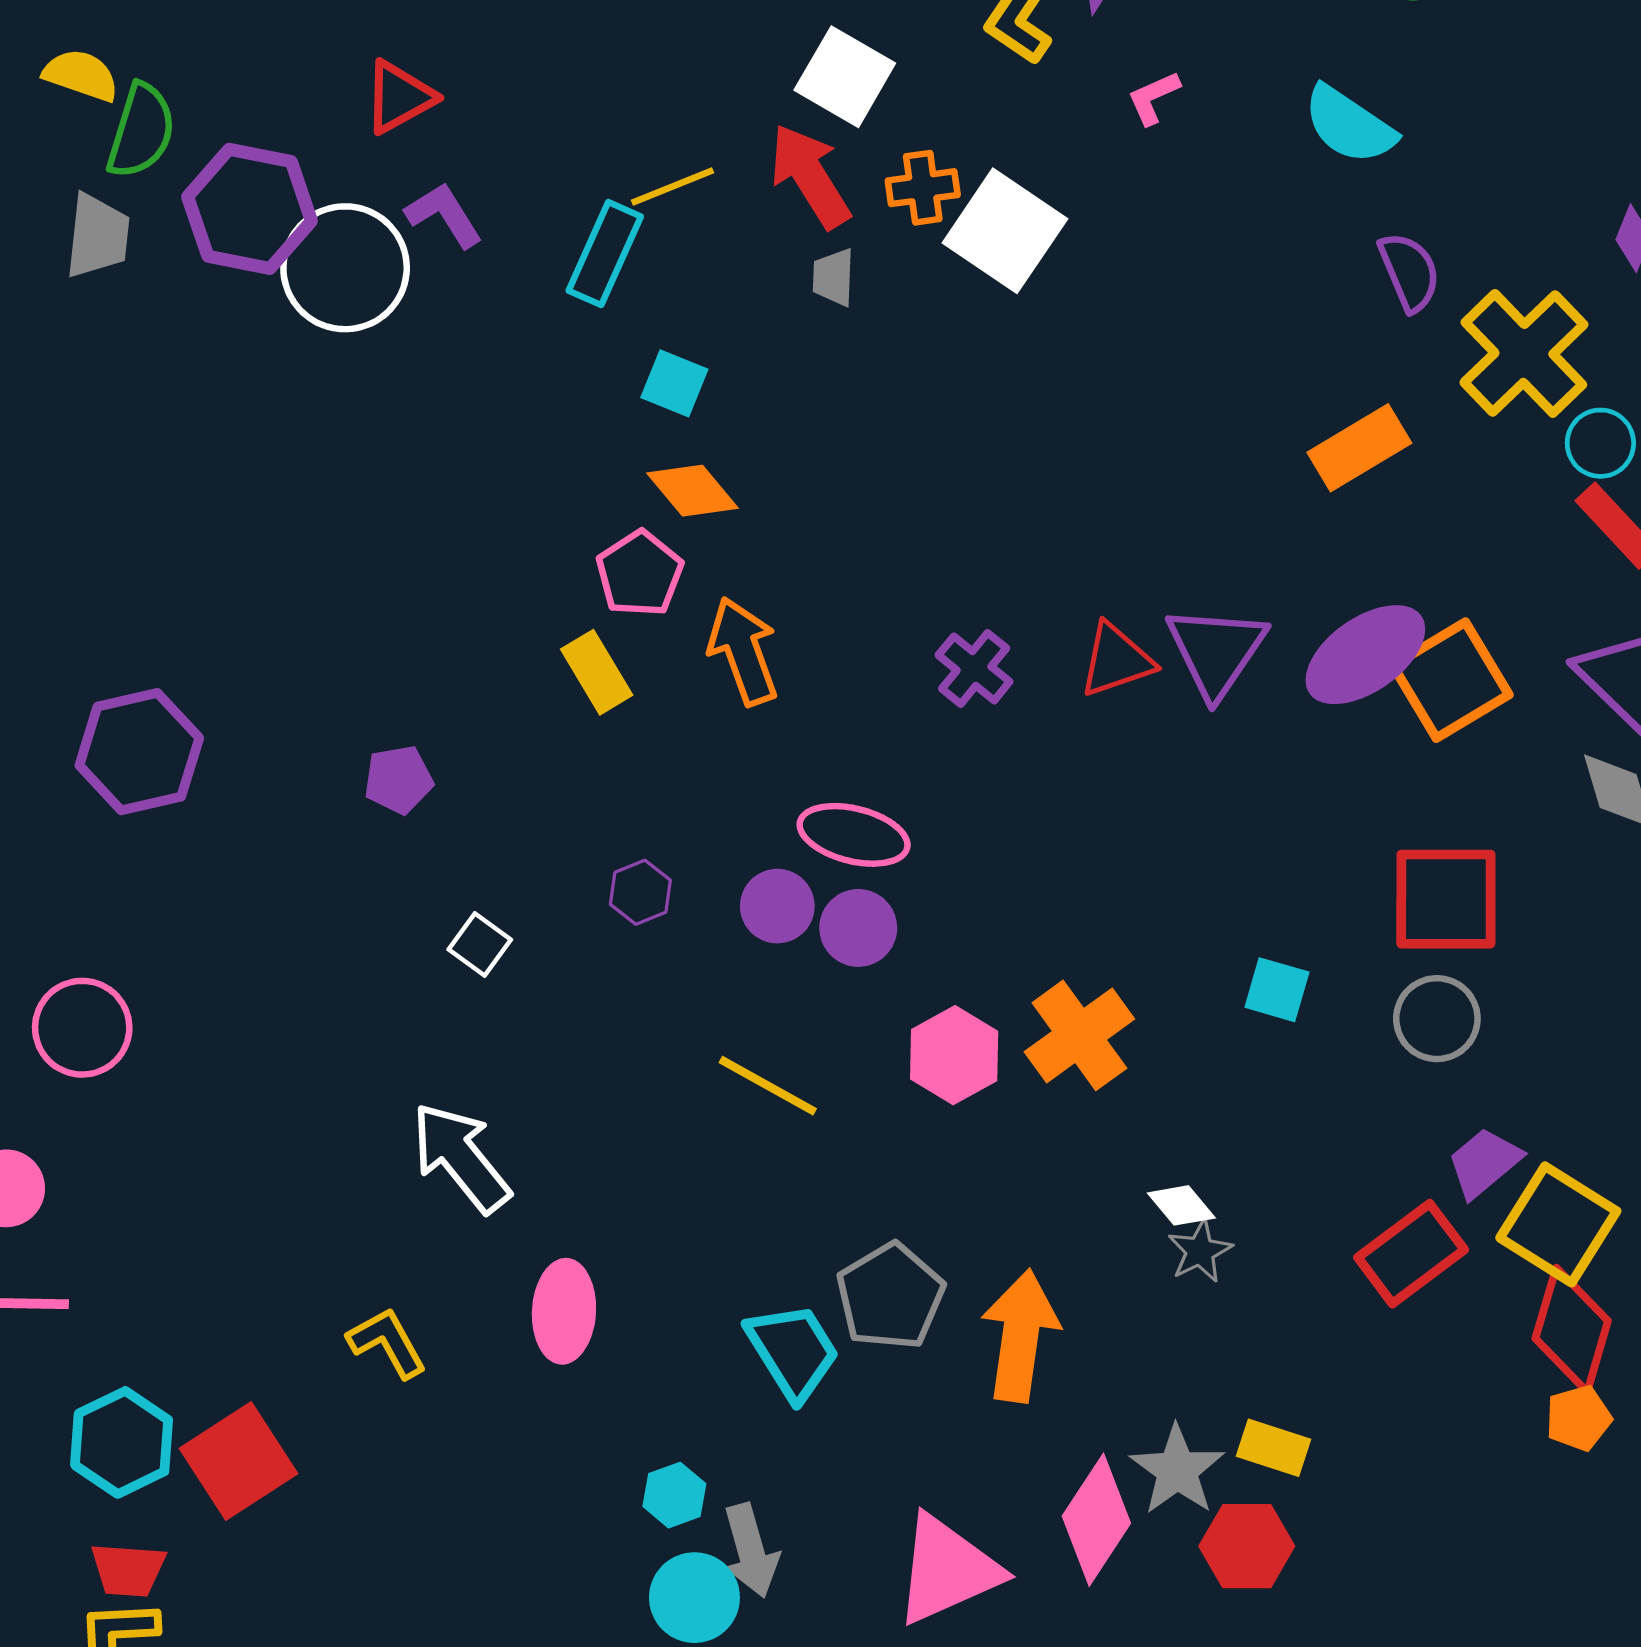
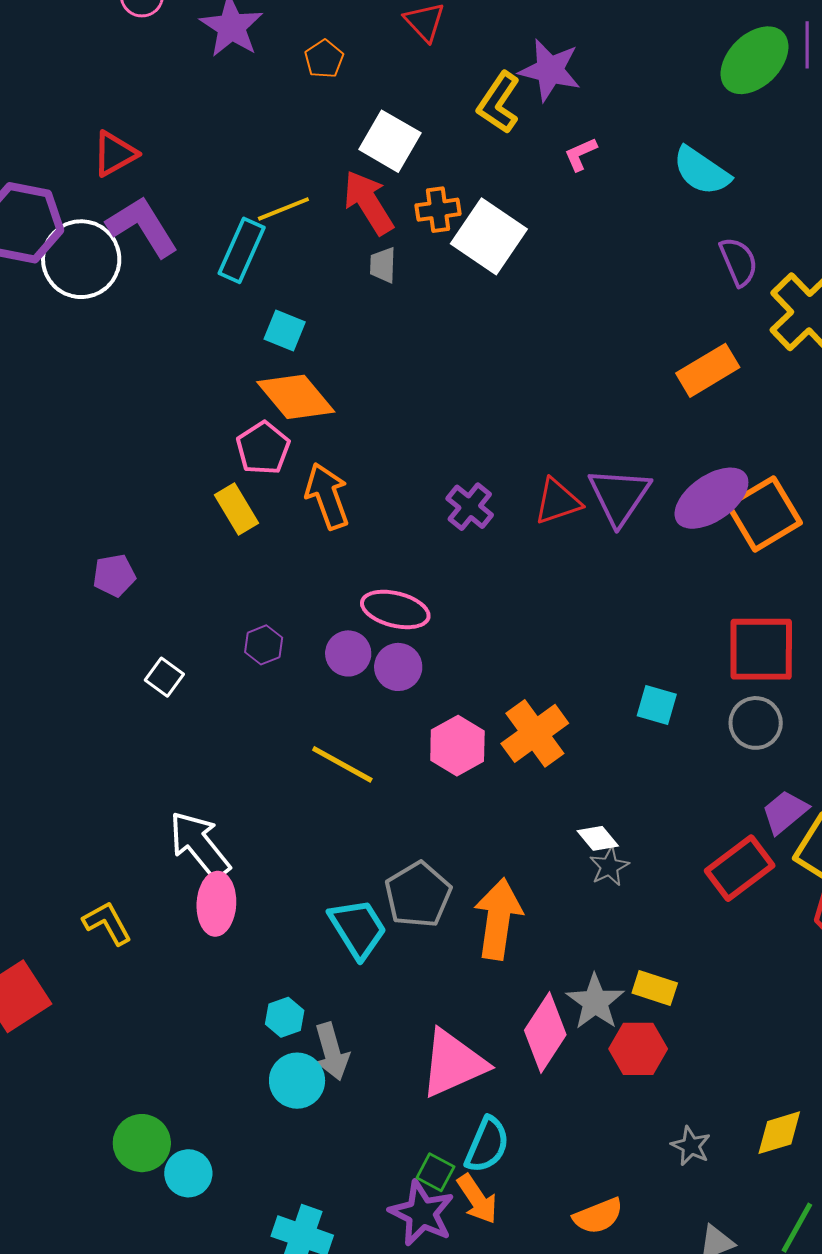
purple L-shape: (444, 215) -> (142, 226), size x1.5
orange diamond: (692, 491) -> (296, 397), size x1.4
white arrow: (461, 1157) -> (200, 845), moved

